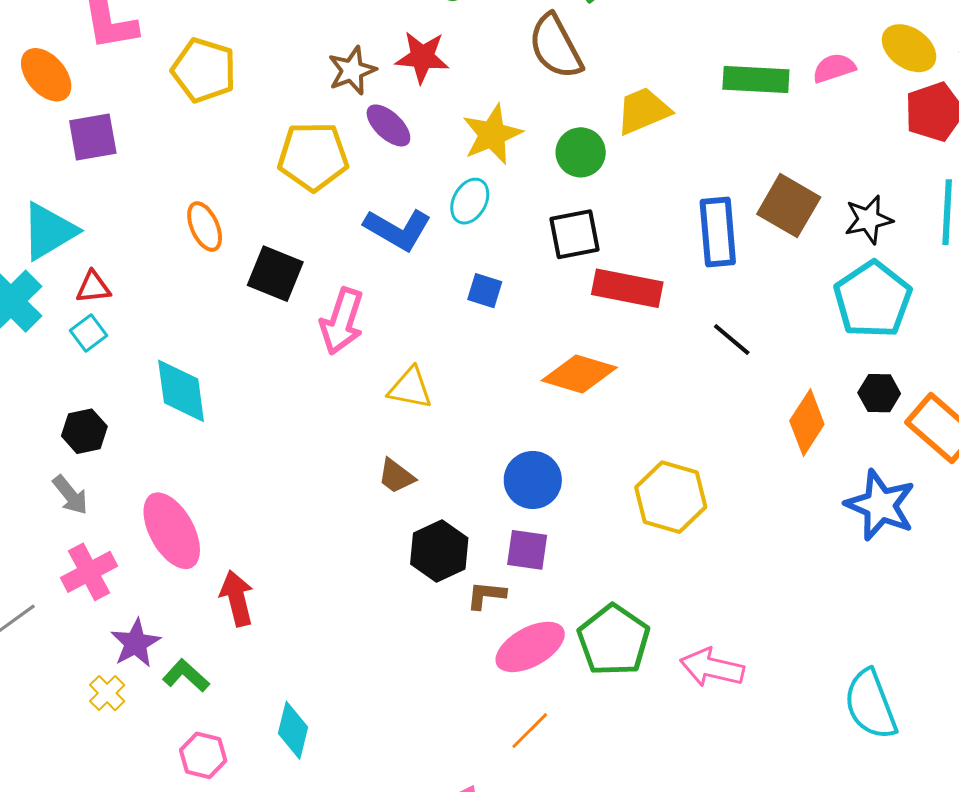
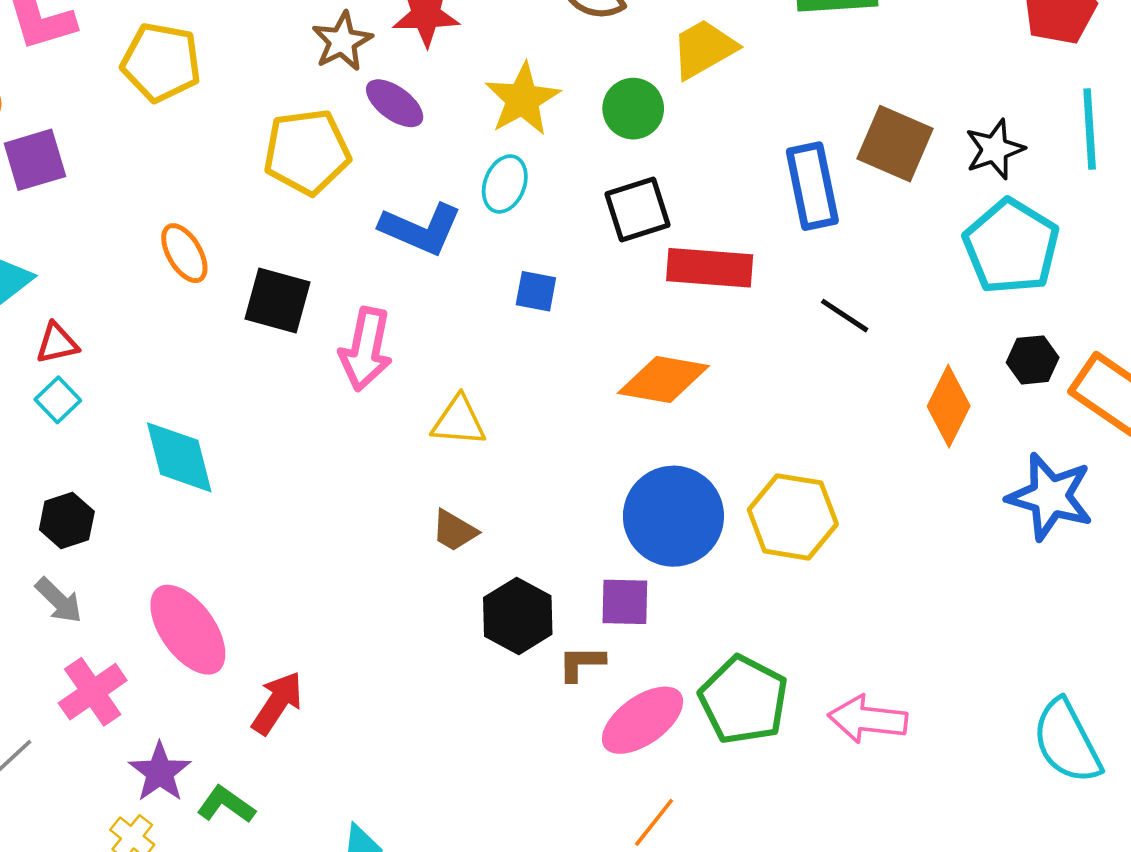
blue circle: (533, 480) -> (673, 516), moved, size x1.4
red arrow: (237, 598) -> (277, 703), turned 54

